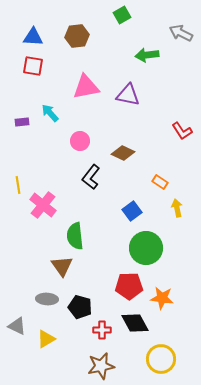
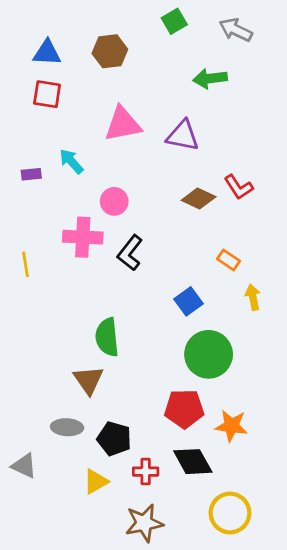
gray arrow: (181, 33) -> (236, 30), moved
red L-shape: (182, 131) -> (239, 187), moved
brown diamond: (123, 153) -> (199, 199), moved
pink cross: (43, 205) -> (83, 237), moved, turned -36
yellow triangle: (46, 339) -> (96, 482), moved

